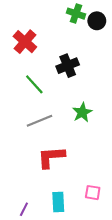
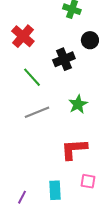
black circle: (97, 21) -> (90, 40), moved
red L-shape: (51, 157) -> (74, 149), moved

